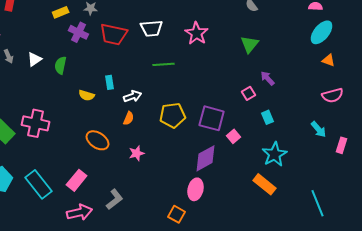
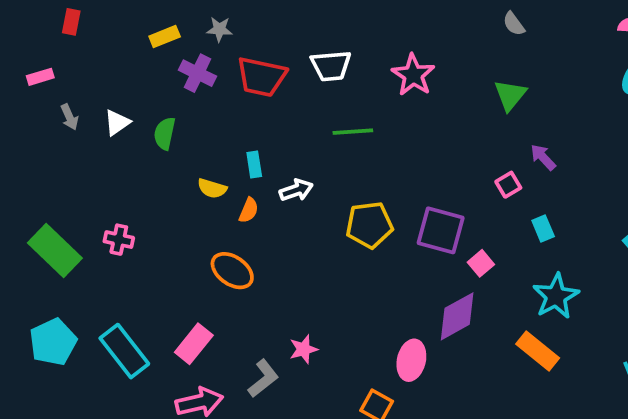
orange semicircle: (129, 118) -> (249, 210), moved
pink cross: (36, 123) -> (119, 240), size x0.6
pink star: (137, 153) -> (304, 349), moved
purple diamond: (206, 158) -> (457, 316), moved

